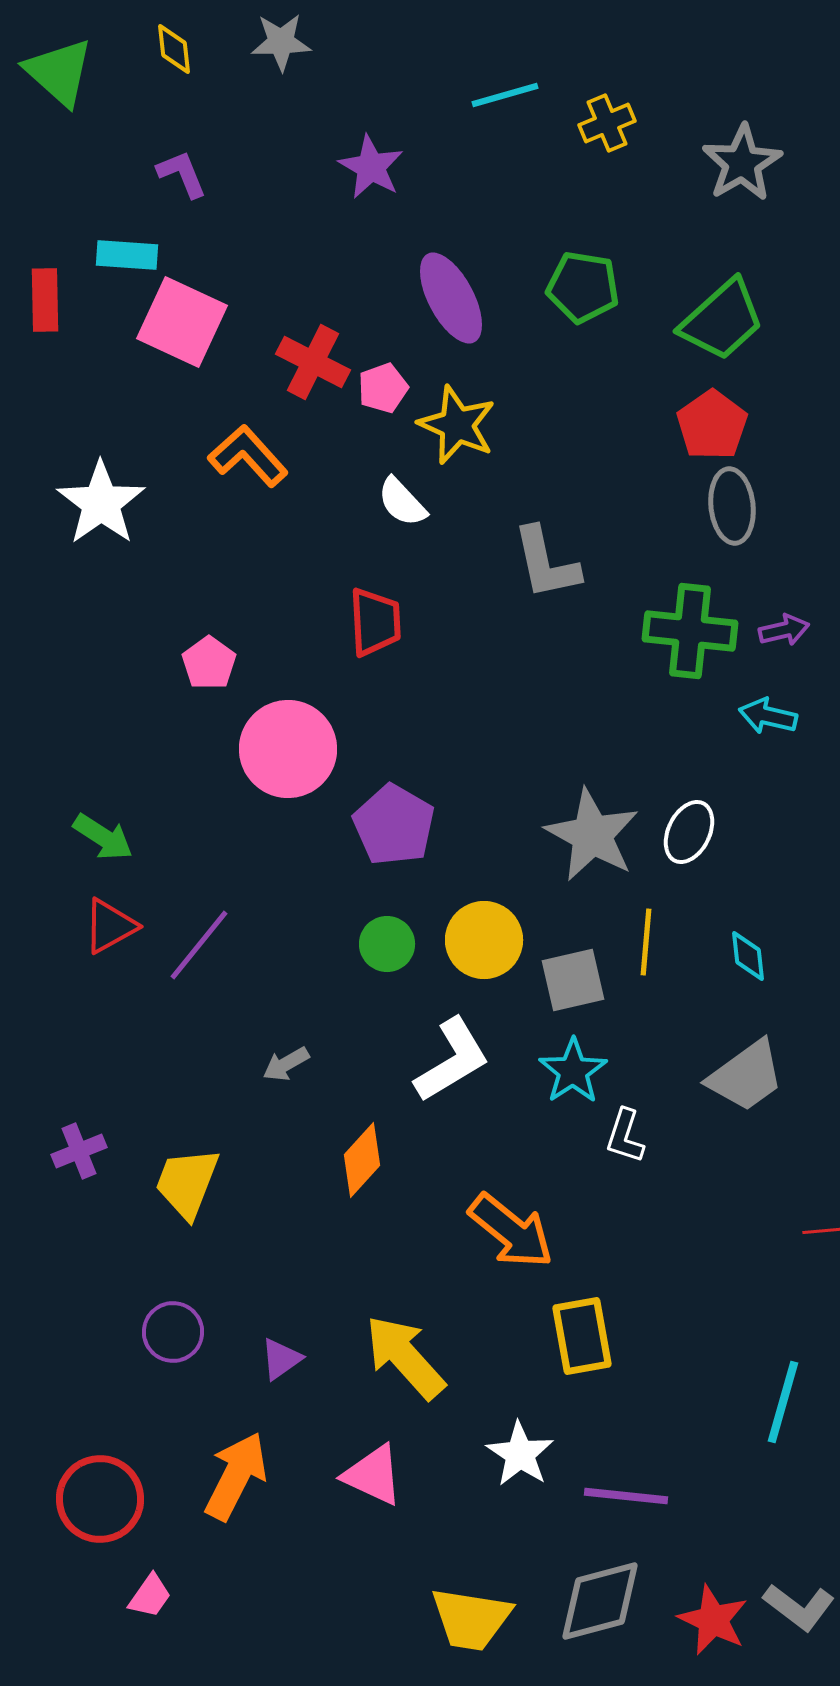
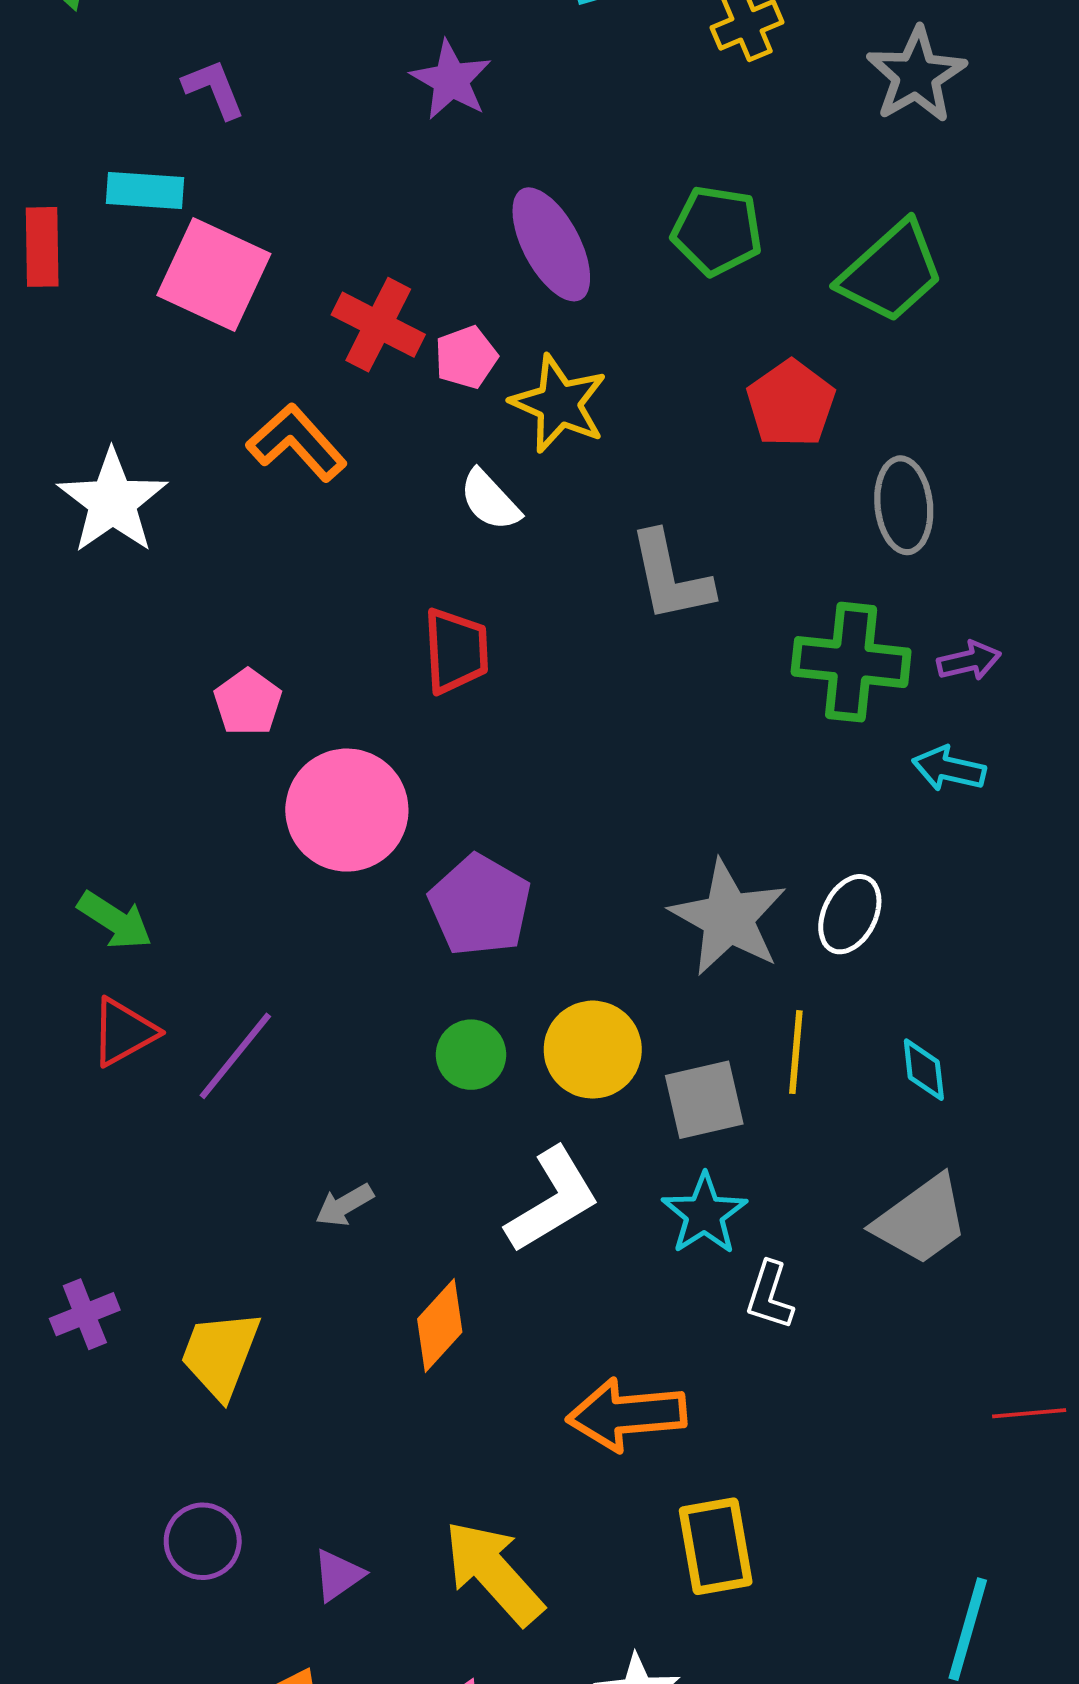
red pentagon: (712, 425) -> (791, 404), moved
orange arrow: (511, 1231) -> (627, 1415), turned 136

